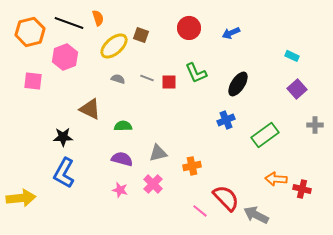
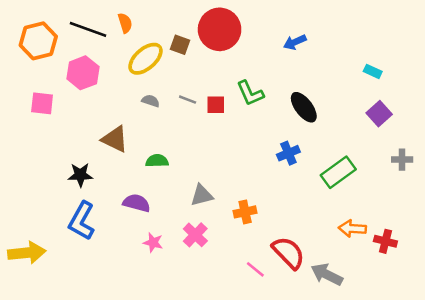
red circle: (189, 28) -> (220, 29), moved, size x1.4
black ellipse: (238, 84) -> (304, 107), turned -70
purple semicircle: (122, 159) -> (137, 203), moved

